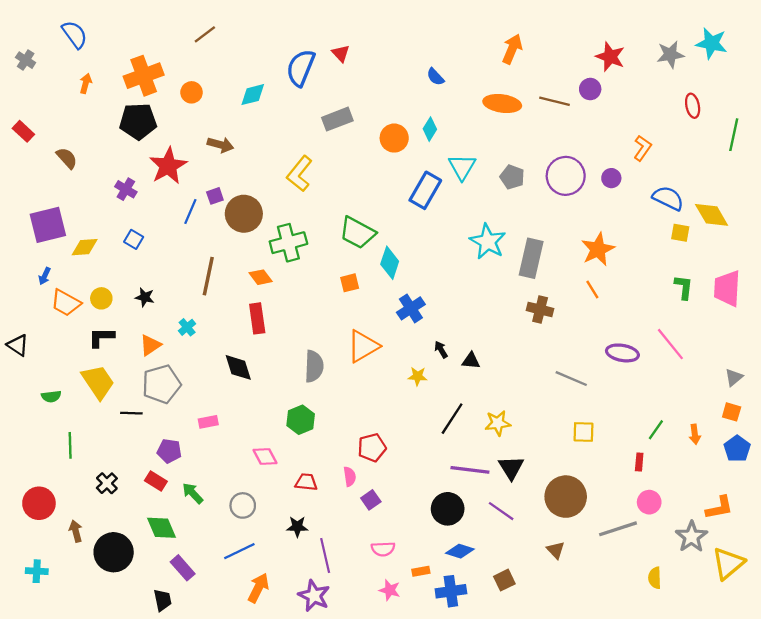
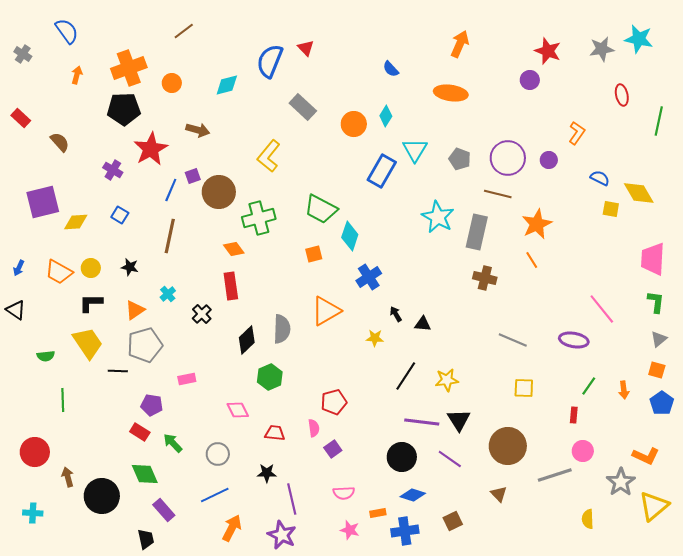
brown line: (555, 101) -> (498, 194), moved
gray rectangle: (337, 119) -> (303, 107), turned 64
blue semicircle: (668, 198) -> (600, 178), size x0.7
blue arrow: (45, 276) -> (19, 268), moved
brown line: (208, 276) -> (170, 236), moved
green L-shape: (684, 287) -> (656, 302), moved
purple ellipse: (622, 353) -> (574, 340), moved
black diamond: (238, 367) -> (247, 340), moved, turned 64
black cross: (107, 483) -> (202, 314), moved
orange L-shape: (719, 508) -> (646, 456), turned 36

